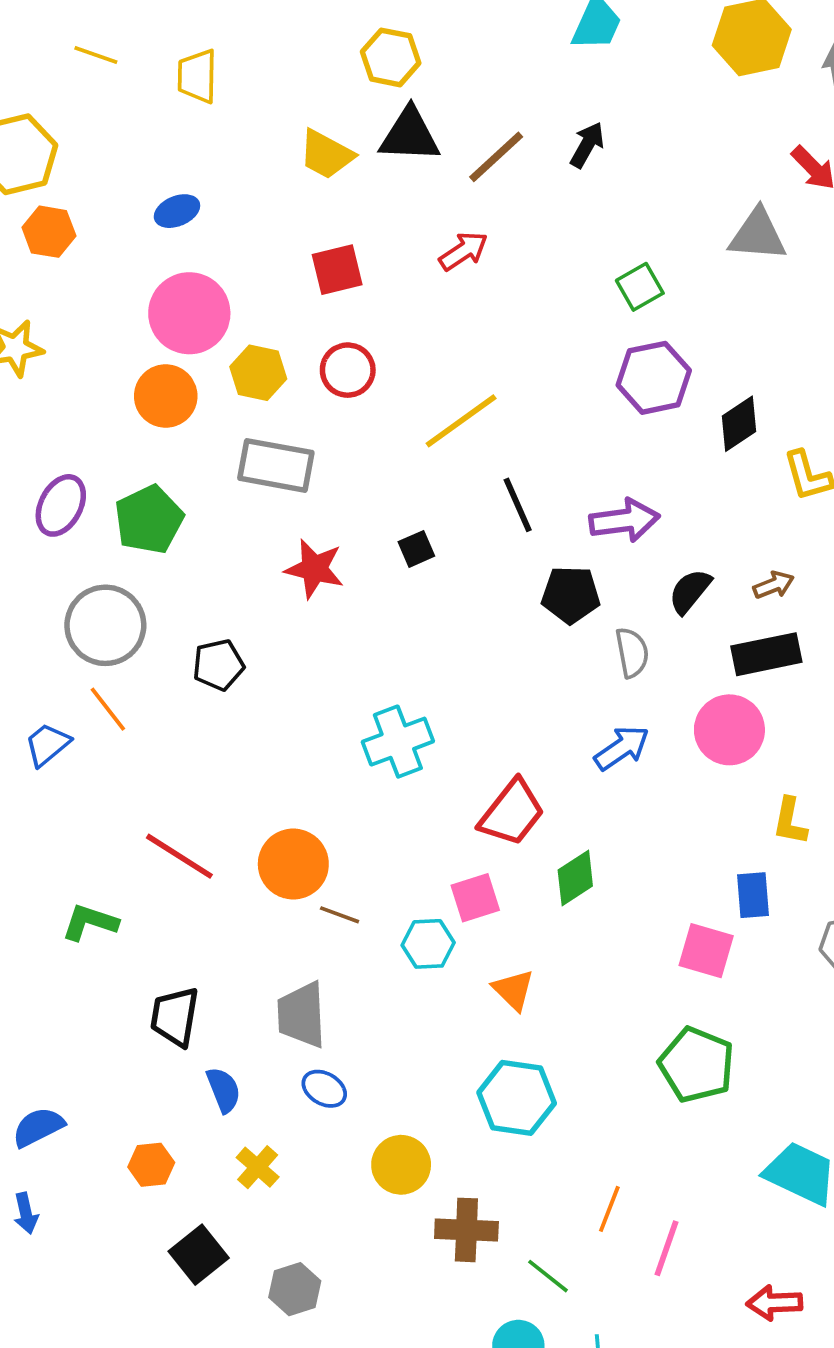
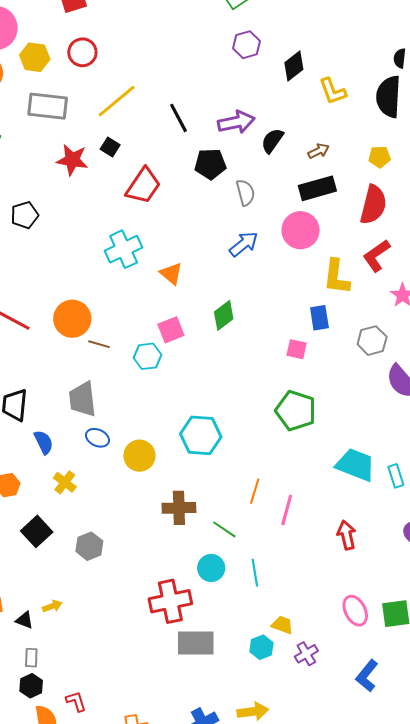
purple hexagon: (654, 378) -> (246, 45), size x0.7
yellow line: (461, 421) -> (117, 101), moved
black square: (416, 549) -> (110, 147), moved, turned -30
black semicircle: (690, 591) -> (272, 141), moved
red trapezoid: (512, 813) -> (143, 186), moved
yellow L-shape: (790, 821) -> (336, 277), size x1.4
pink square: (706, 951) -> (297, 349), size x0.7
orange triangle: (513, 990) -> (171, 273), moved
yellow circle: (401, 1165) -> (139, 456), moved
red arrow: (774, 1303) -> (347, 535), turned 84

